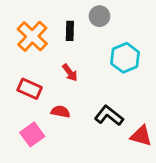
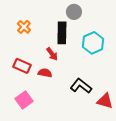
black rectangle: (70, 31) -> (62, 33), moved, size x1.5
orange cross: (32, 36) -> (24, 27), size x0.6
red semicircle: (60, 112) -> (45, 73), moved

